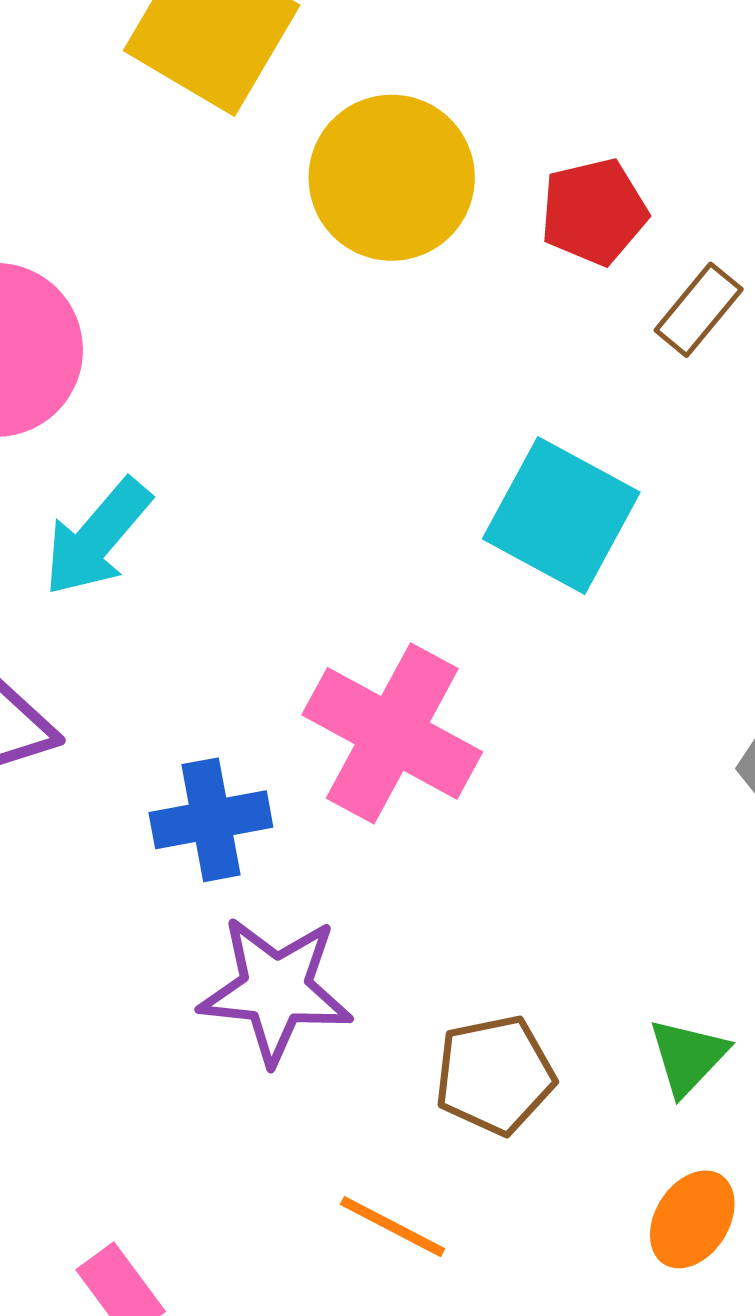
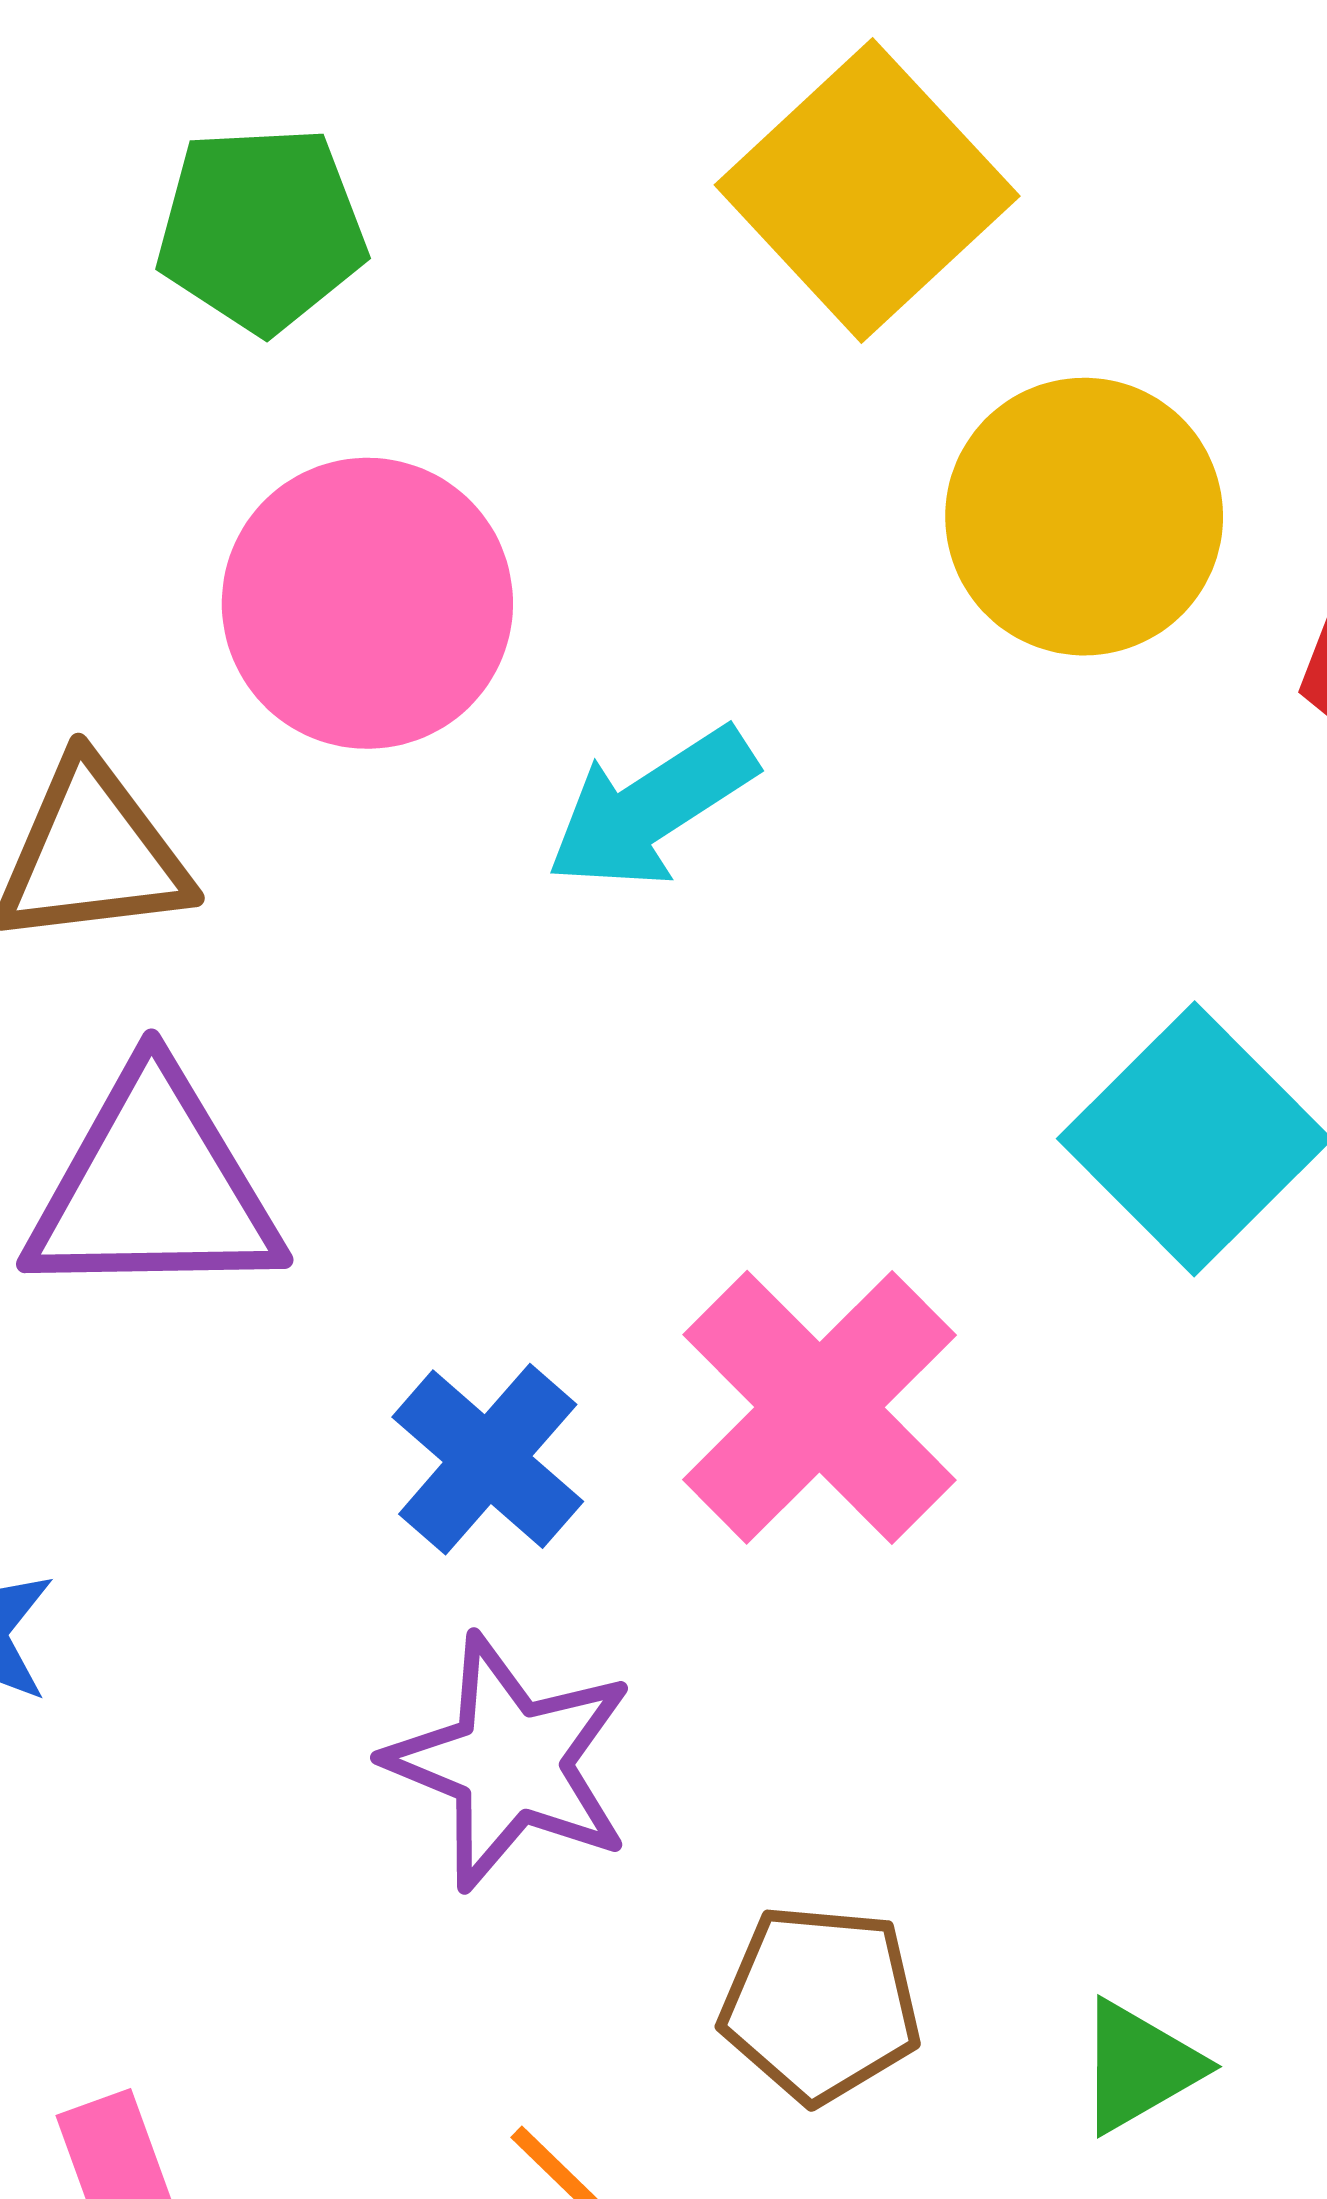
cyan arrow: (97, 537) -> (651, 808), moved
blue cross: (211, 820) -> (488, 1459), turned 35

